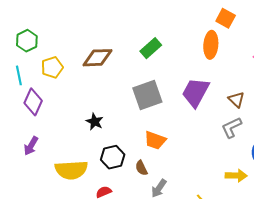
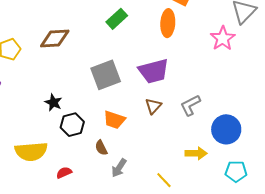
green rectangle: (151, 48) -> (117, 19), moved
purple trapezoid: (195, 92) -> (154, 71), turned -132
brown triangle: (236, 100) -> (153, 106), moved, turned 30
black hexagon: (113, 157) -> (72, 125), moved

